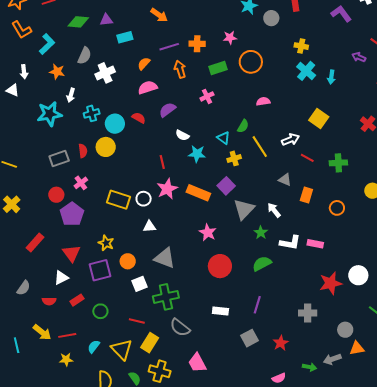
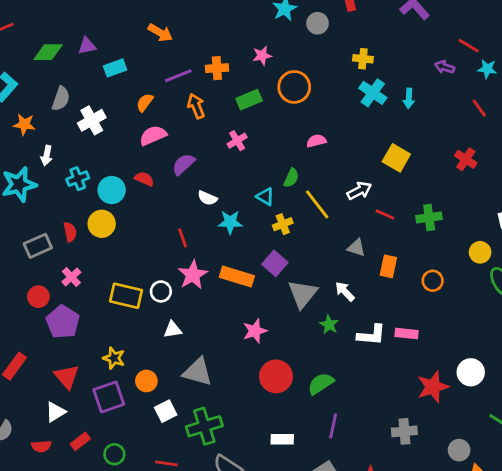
pink star: (208, 232) -> (255, 331), turned 30
green semicircle: (262, 264) -> (321, 384), moved

